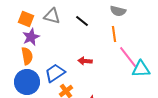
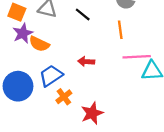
orange semicircle: (27, 56) -> (39, 44), moved, turned 126
pink line: (128, 57) -> (137, 57), turned -55

